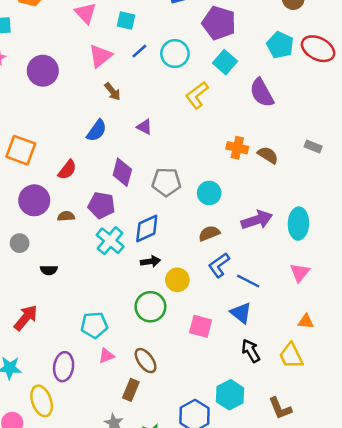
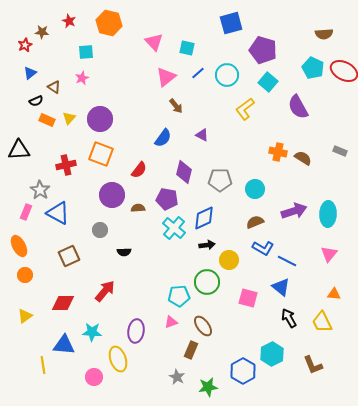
purple circle: (43, 71) -> (100, 119), moved
blue L-shape: (219, 265) -> (263, 248), turned -115
cyan pentagon: (94, 325) -> (179, 296), moved

